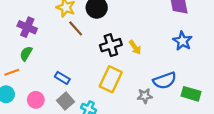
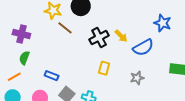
blue rectangle: (62, 78) -> (52, 76), moved
yellow rectangle: (111, 79) -> (104, 68), size x0.6
blue semicircle: (165, 80) -> (143, 47), moved

